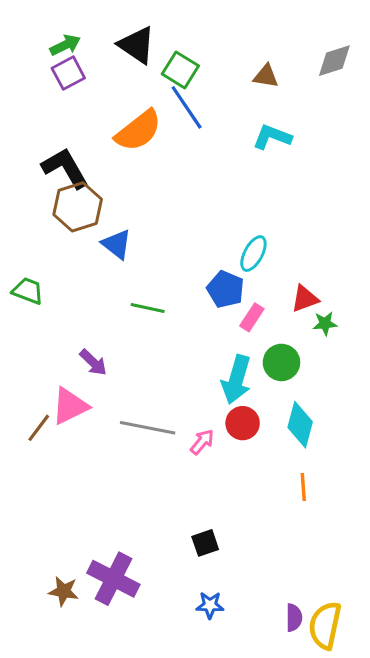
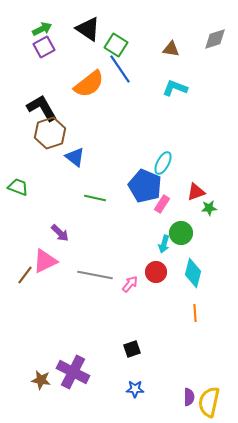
blue pentagon: (225, 289) -> (145, 186), size x1.4
cyan arrow: (236, 380) -> (164, 244), moved, size x0.6

